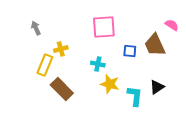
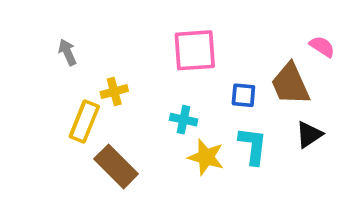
black triangle: (157, 87) -> (309, 135), moved
cyan L-shape: (135, 96) -> (253, 146), moved

